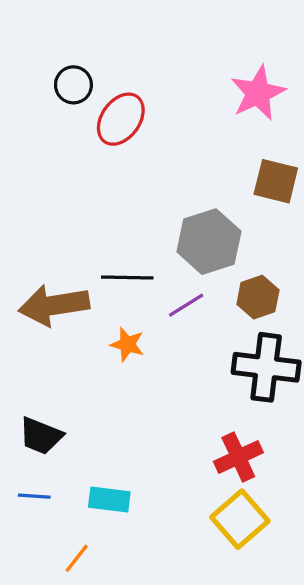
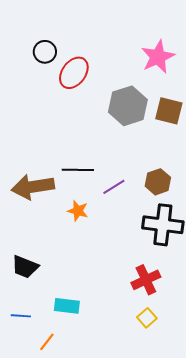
gray hexagon: (209, 242) -> (128, 106), moved
blue line: (34, 496) -> (21, 316), moved
yellow square: (240, 519) -> (147, 318), size x0.6

